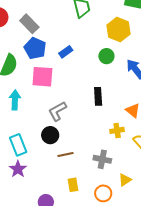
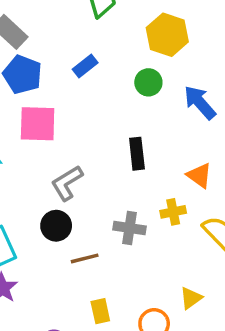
blue rectangle: (66, 52) -> (85, 66), moved
gray cross: (102, 159) -> (129, 228), moved

